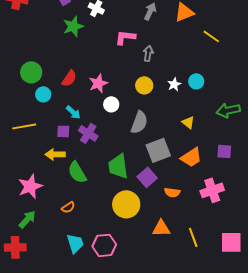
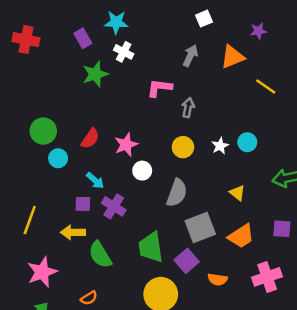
yellow line: (24, 126) -> (30, 220), moved, turned -60

